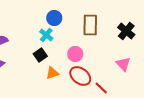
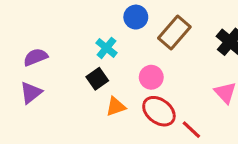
blue circle: (54, 18) -> (136, 17), moved
brown rectangle: (90, 25) -> (174, 32), turned 40

